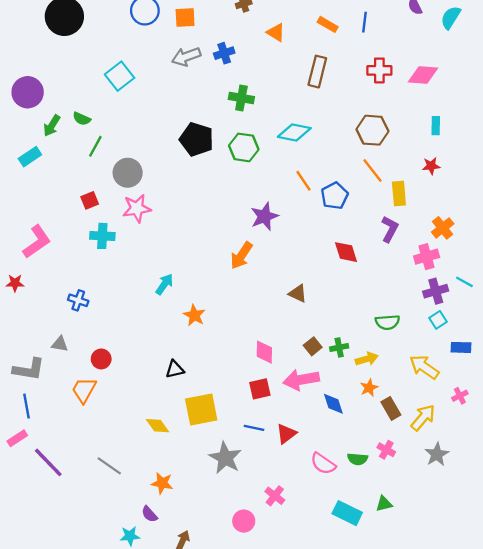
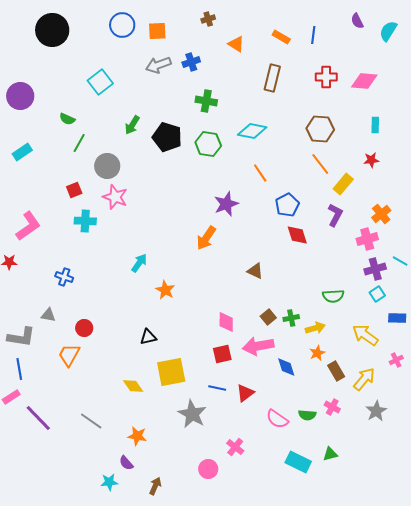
green arrow: (52, 126) -> (132, 125), moved
yellow rectangle: (399, 193) -> (343, 184), turned 45
blue pentagon: (335, 196) -> (287, 205), moved
pink star: (137, 208) -> (115, 197), turned 30

